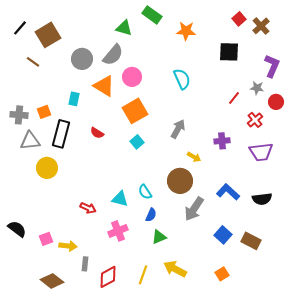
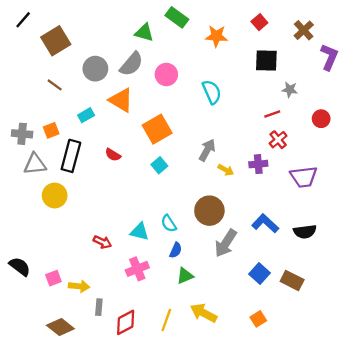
red square: (239, 19) -> (259, 22), moved
black line: (20, 28) -> (23, 20), moved
brown line: (33, 62) -> (55, 85), moved
purple L-shape: (272, 66) -> (329, 57), moved
pink circle: (132, 77) -> (166, 74), moved
gray star: (257, 88) -> (290, 90), moved
red line: (234, 98) -> (272, 114), turned 32
cyan rectangle: (74, 99) -> (86, 115), turned 48
red cross: (255, 120) -> (278, 140), moved
yellow arrow: (194, 157) -> (226, 170), moved

